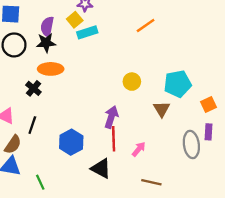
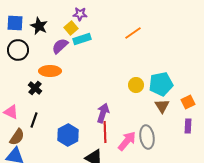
purple semicircle: (47, 27) -> (60, 46), moved, turned 36
black star: (46, 43) -> (39, 26), moved, turned 30
yellow circle: (132, 82) -> (136, 85), moved
brown triangle: (162, 109) -> (162, 106), moved
gray ellipse: (191, 144) -> (147, 137), moved
pink arrow: (139, 149) -> (127, 141), size x1.5

